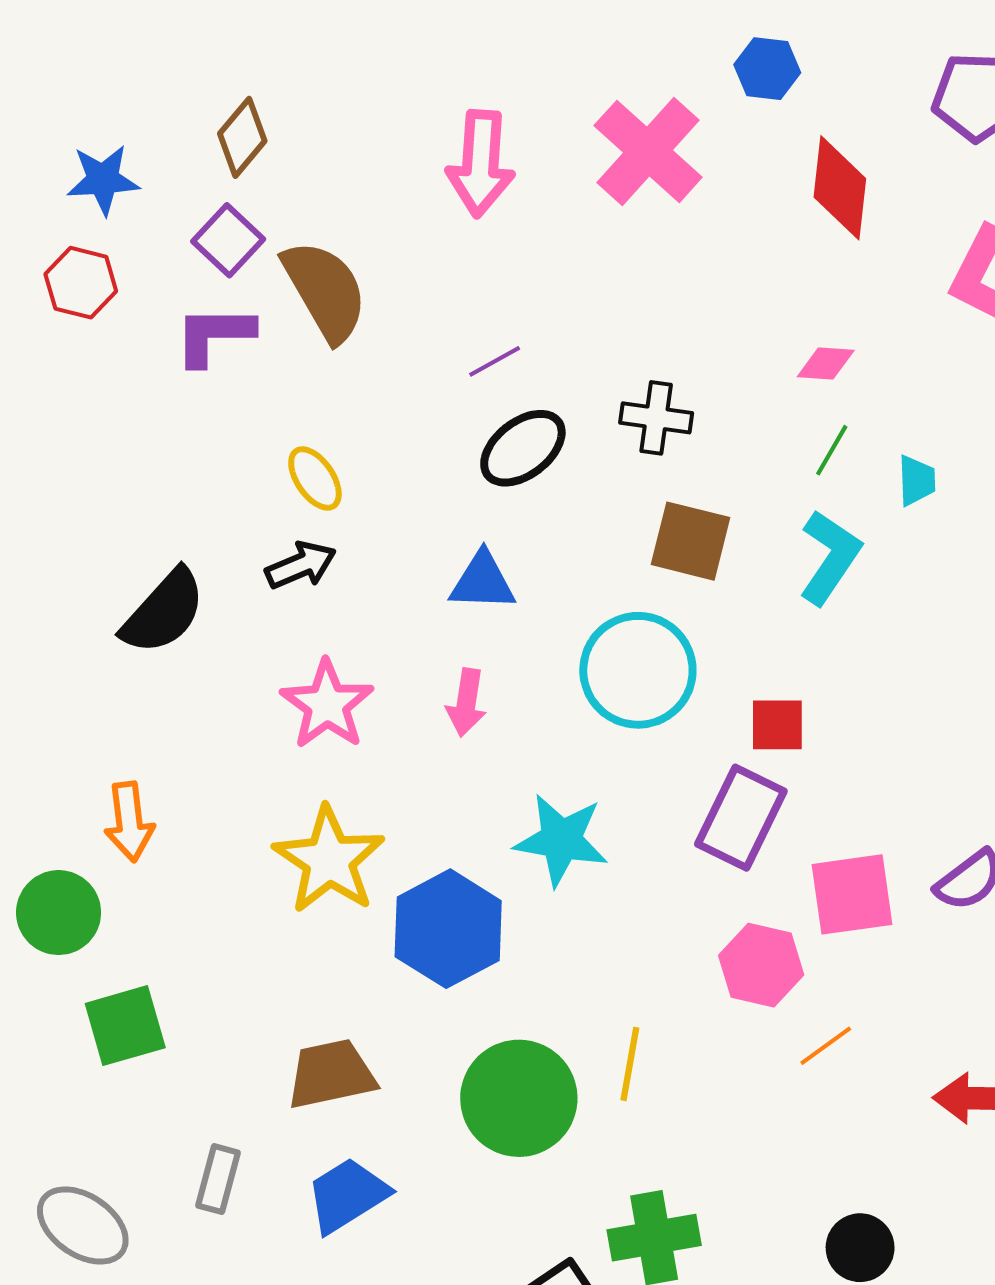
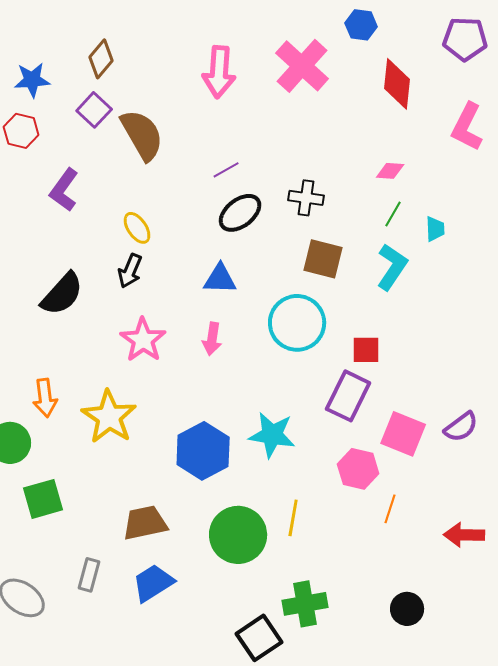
purple L-shape: (214, 335) -> (64, 190), moved, turned -54
black arrow: (301, 565) -> (130, 271), turned 136
cyan star: (561, 840) -> (272, 435), moved
yellow star: (329, 860) -> (109, 417), moved
pink square: (852, 894) -> (403, 434), turned 30
orange line: (826, 1046) -> (390, 509), turned -36

